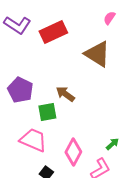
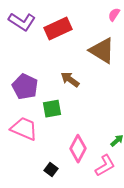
brown arrow: (65, 94) -> (70, 80), moved
pink trapezoid: (33, 140) -> (24, 129), moved

